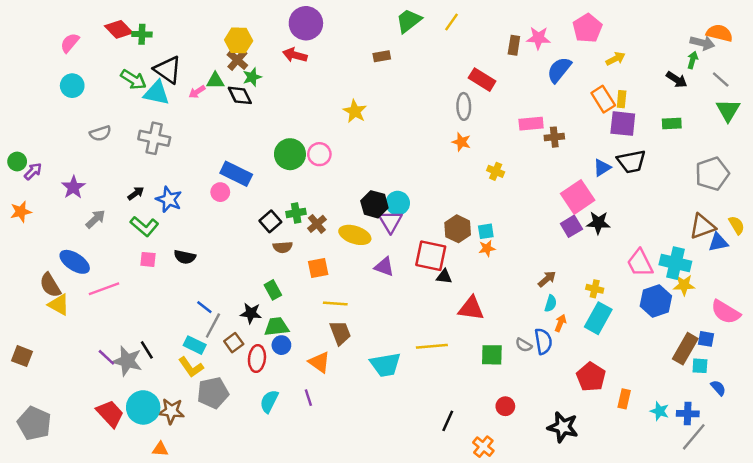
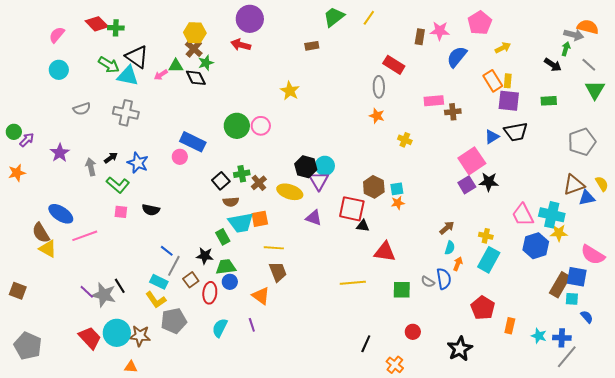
gray arrow: (95, 219) -> (91, 167), moved, turned -60
blue square: (706, 339) -> (577, 277), size x1.5
cyan trapezoid: (385, 365) -> (241, 223), moved
black star: (563, 427) -> (460, 349), turned 30

